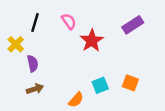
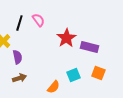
pink semicircle: (69, 21) -> (38, 20), moved
purple rectangle: (133, 25) -> (89, 47), moved, turned 48

